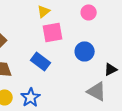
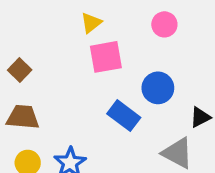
blue rectangle: (41, 61) -> (124, 116), moved

